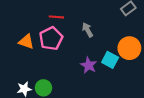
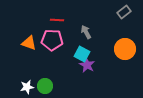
pink pentagon: (51, 38) -> (52, 40), turned 30
cyan square: (110, 60) -> (82, 54), moved

